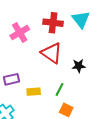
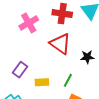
purple rectangle: (12, 79) -> (20, 70), turned -42

